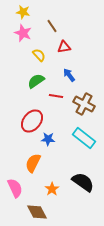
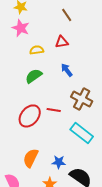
brown line: (52, 26) -> (67, 15), moved
yellow semicircle: (39, 55) -> (37, 50), turned -56
red line: (56, 96) -> (54, 110), moved
blue star: (48, 139) -> (59, 162), moved

